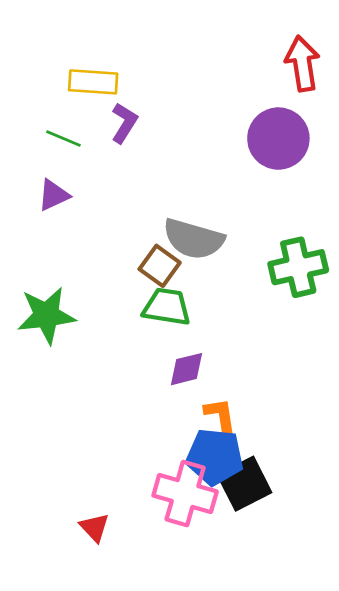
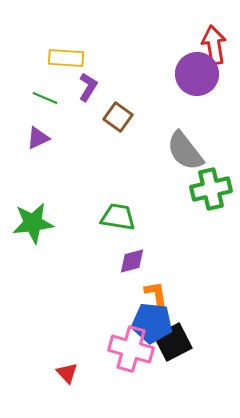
purple circle: (278, 139) -> (197, 74), moved
gray semicircle: (194, 239) -> (185, 151), moved, turned 36
brown square: (160, 266) -> (118, 117), moved

